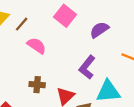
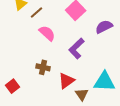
purple L-shape: (87, 67) -> (77, 48), moved

